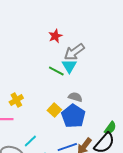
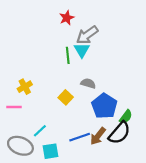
green line: (56, 71) -> (68, 55), turned 56
blue pentagon: (73, 116) -> (104, 106), moved

